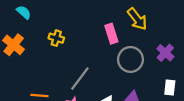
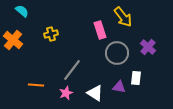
yellow cross: (56, 38) -> (51, 34), turned -32
white rectangle: (170, 88) -> (136, 78), moved

